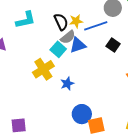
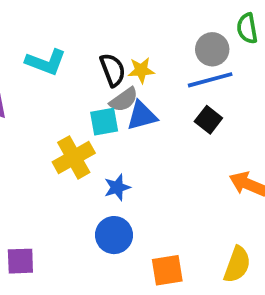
cyan L-shape: (26, 20) -> (46, 62), turned 30
blue line: (96, 26) -> (210, 80), moved
cyan square: (58, 49) -> (104, 122), turned 35
blue circle: (82, 114) -> (114, 235), moved

